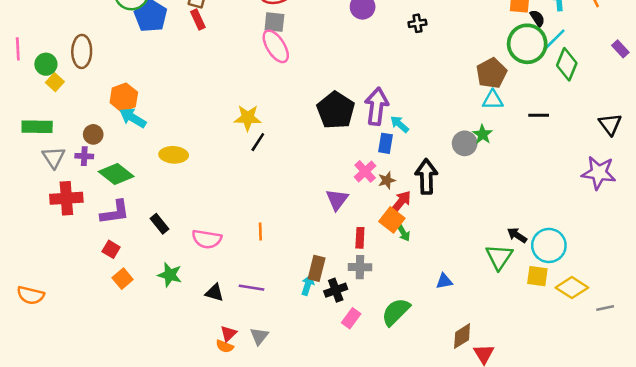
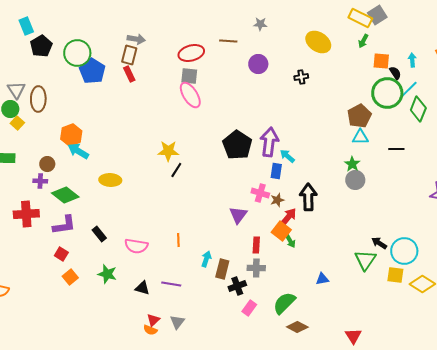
gray circle: (465, 143) -> (355, 180), moved
gray triangle: (54, 157) -> (16, 90), moved
pink cross: (365, 171) -> (260, 193), turned -30
cyan arrow: (308, 285) -> (206, 259), moved
brown diamond: (462, 336) -> (297, 327), moved, turned 60

